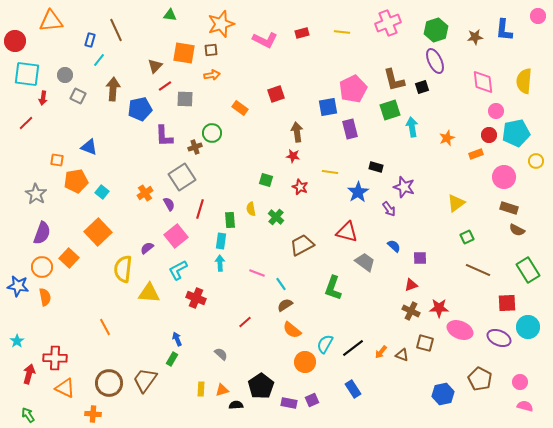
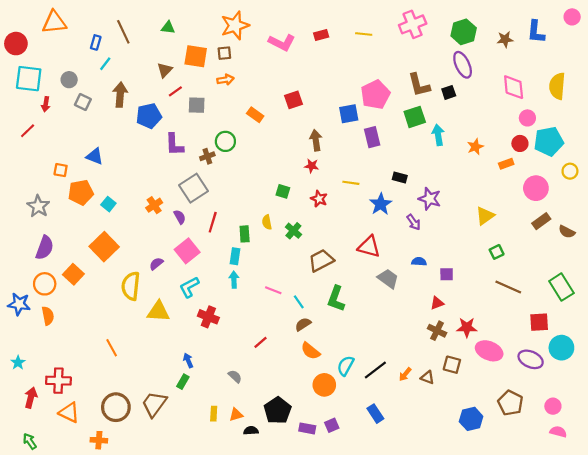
green triangle: (170, 15) -> (168, 28), moved
brown rectangle: (509, 208) -> (541, 221), turned -54
brown semicircle: (517, 230) -> (567, 232), moved
blue semicircle: (394, 246) -> (419, 262), turned -40
green L-shape: (333, 288) -> (336, 299), moved

